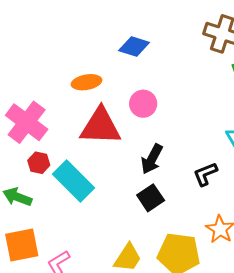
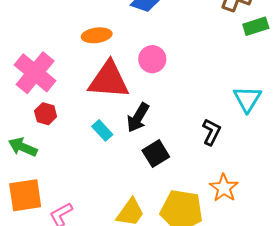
black arrow: (152, 159) -> (138, 118), moved
black L-shape: (205, 174) -> (211, 132), turned 136
cyan rectangle: (73, 181) -> (102, 130), moved, size x0.5

